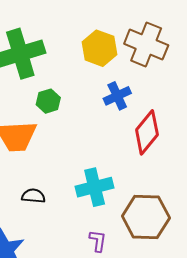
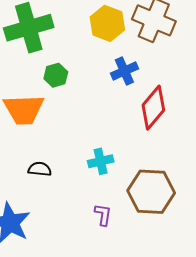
cyan cross: (95, 187) -> (101, 161), size x0.7

